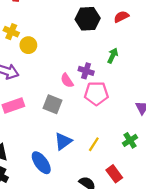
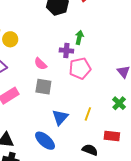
green arrow: (113, 56) -> (79, 37), moved
pink semicircle: (67, 81) -> (40, 64), moved
red rectangle: (114, 174) -> (112, 136), turned -35

